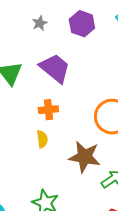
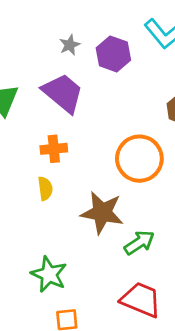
gray star: (40, 23) -> (70, 45), moved
purple hexagon: (82, 24) -> (113, 54), moved

